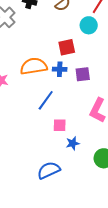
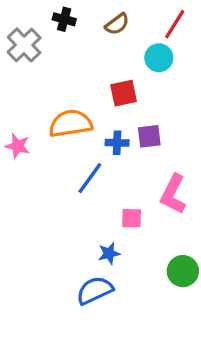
blue cross: (60, 69) -> (117, 143), moved
pink square: (60, 125) -> (132, 218), moved
blue star: (73, 143) -> (109, 253), moved

